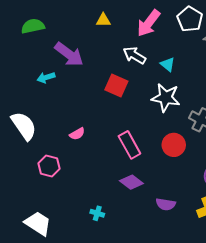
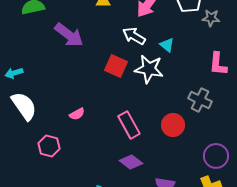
cyan arrow: (46, 77) -> (14, 73), moved
white star: (166, 98) -> (149, 69), moved

